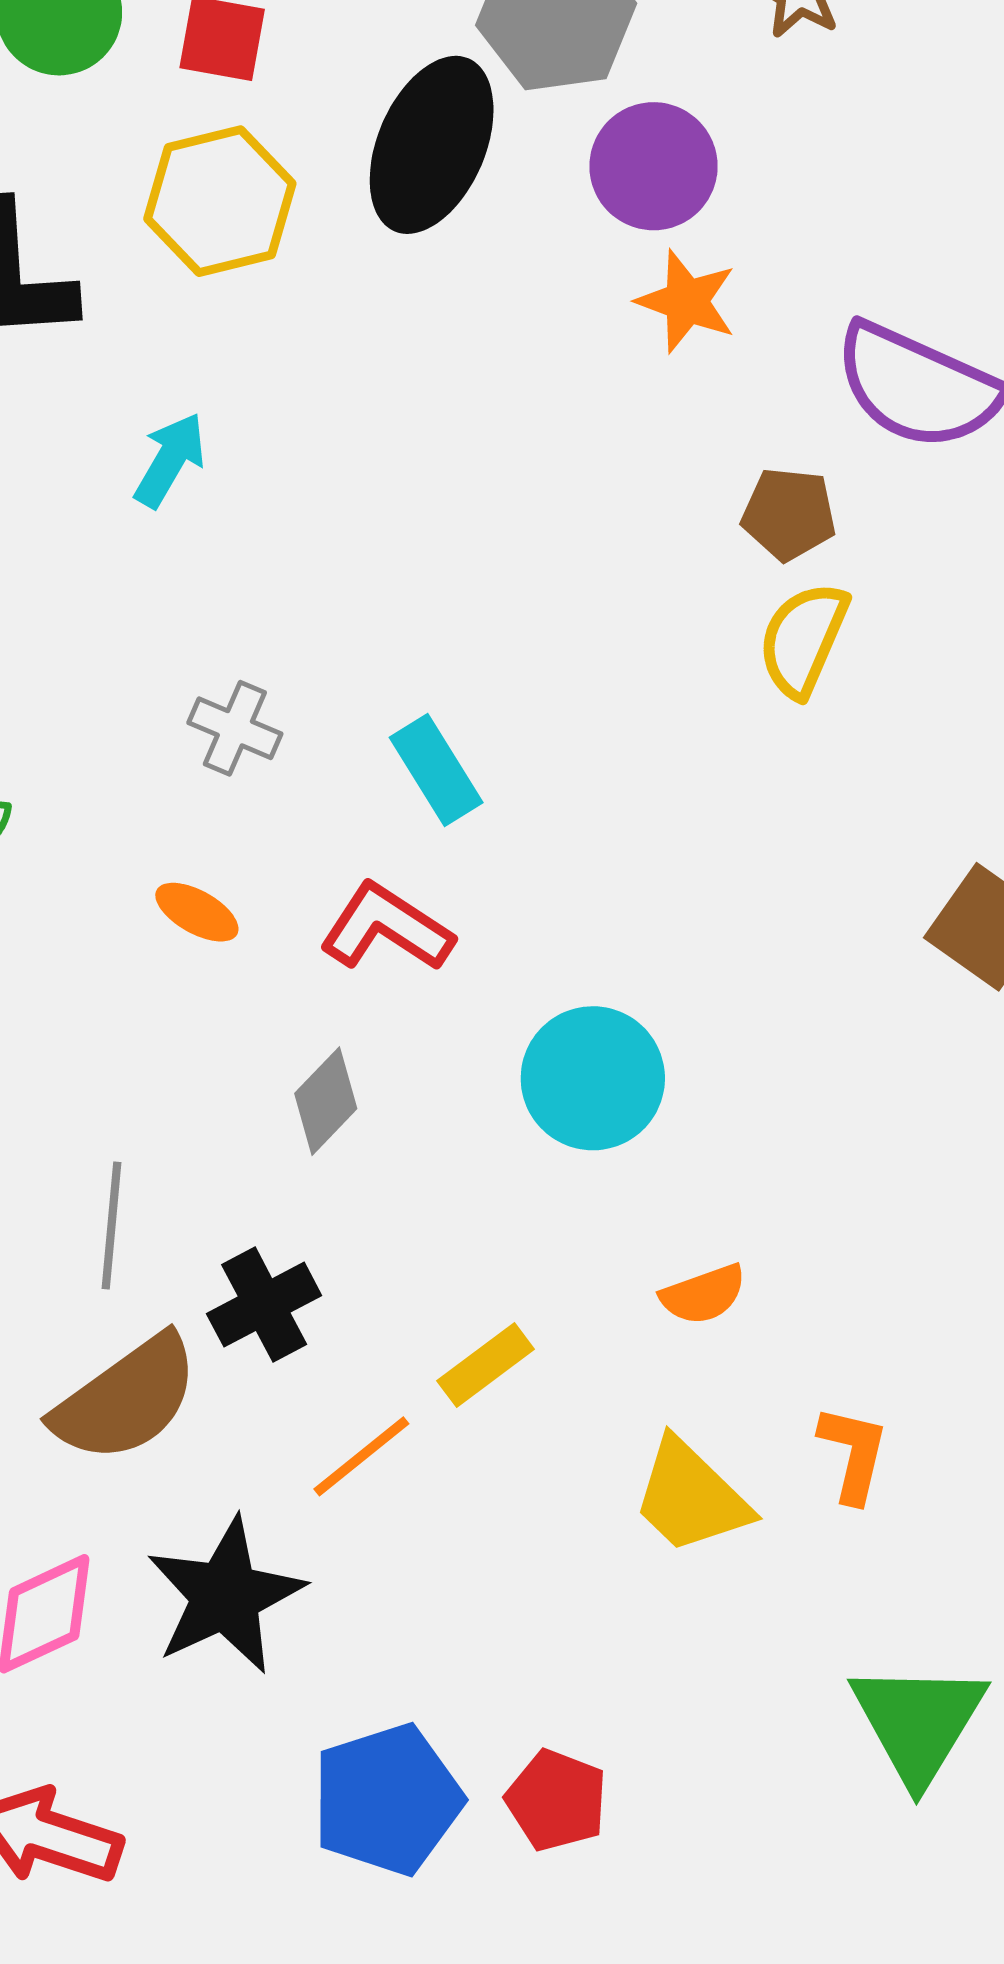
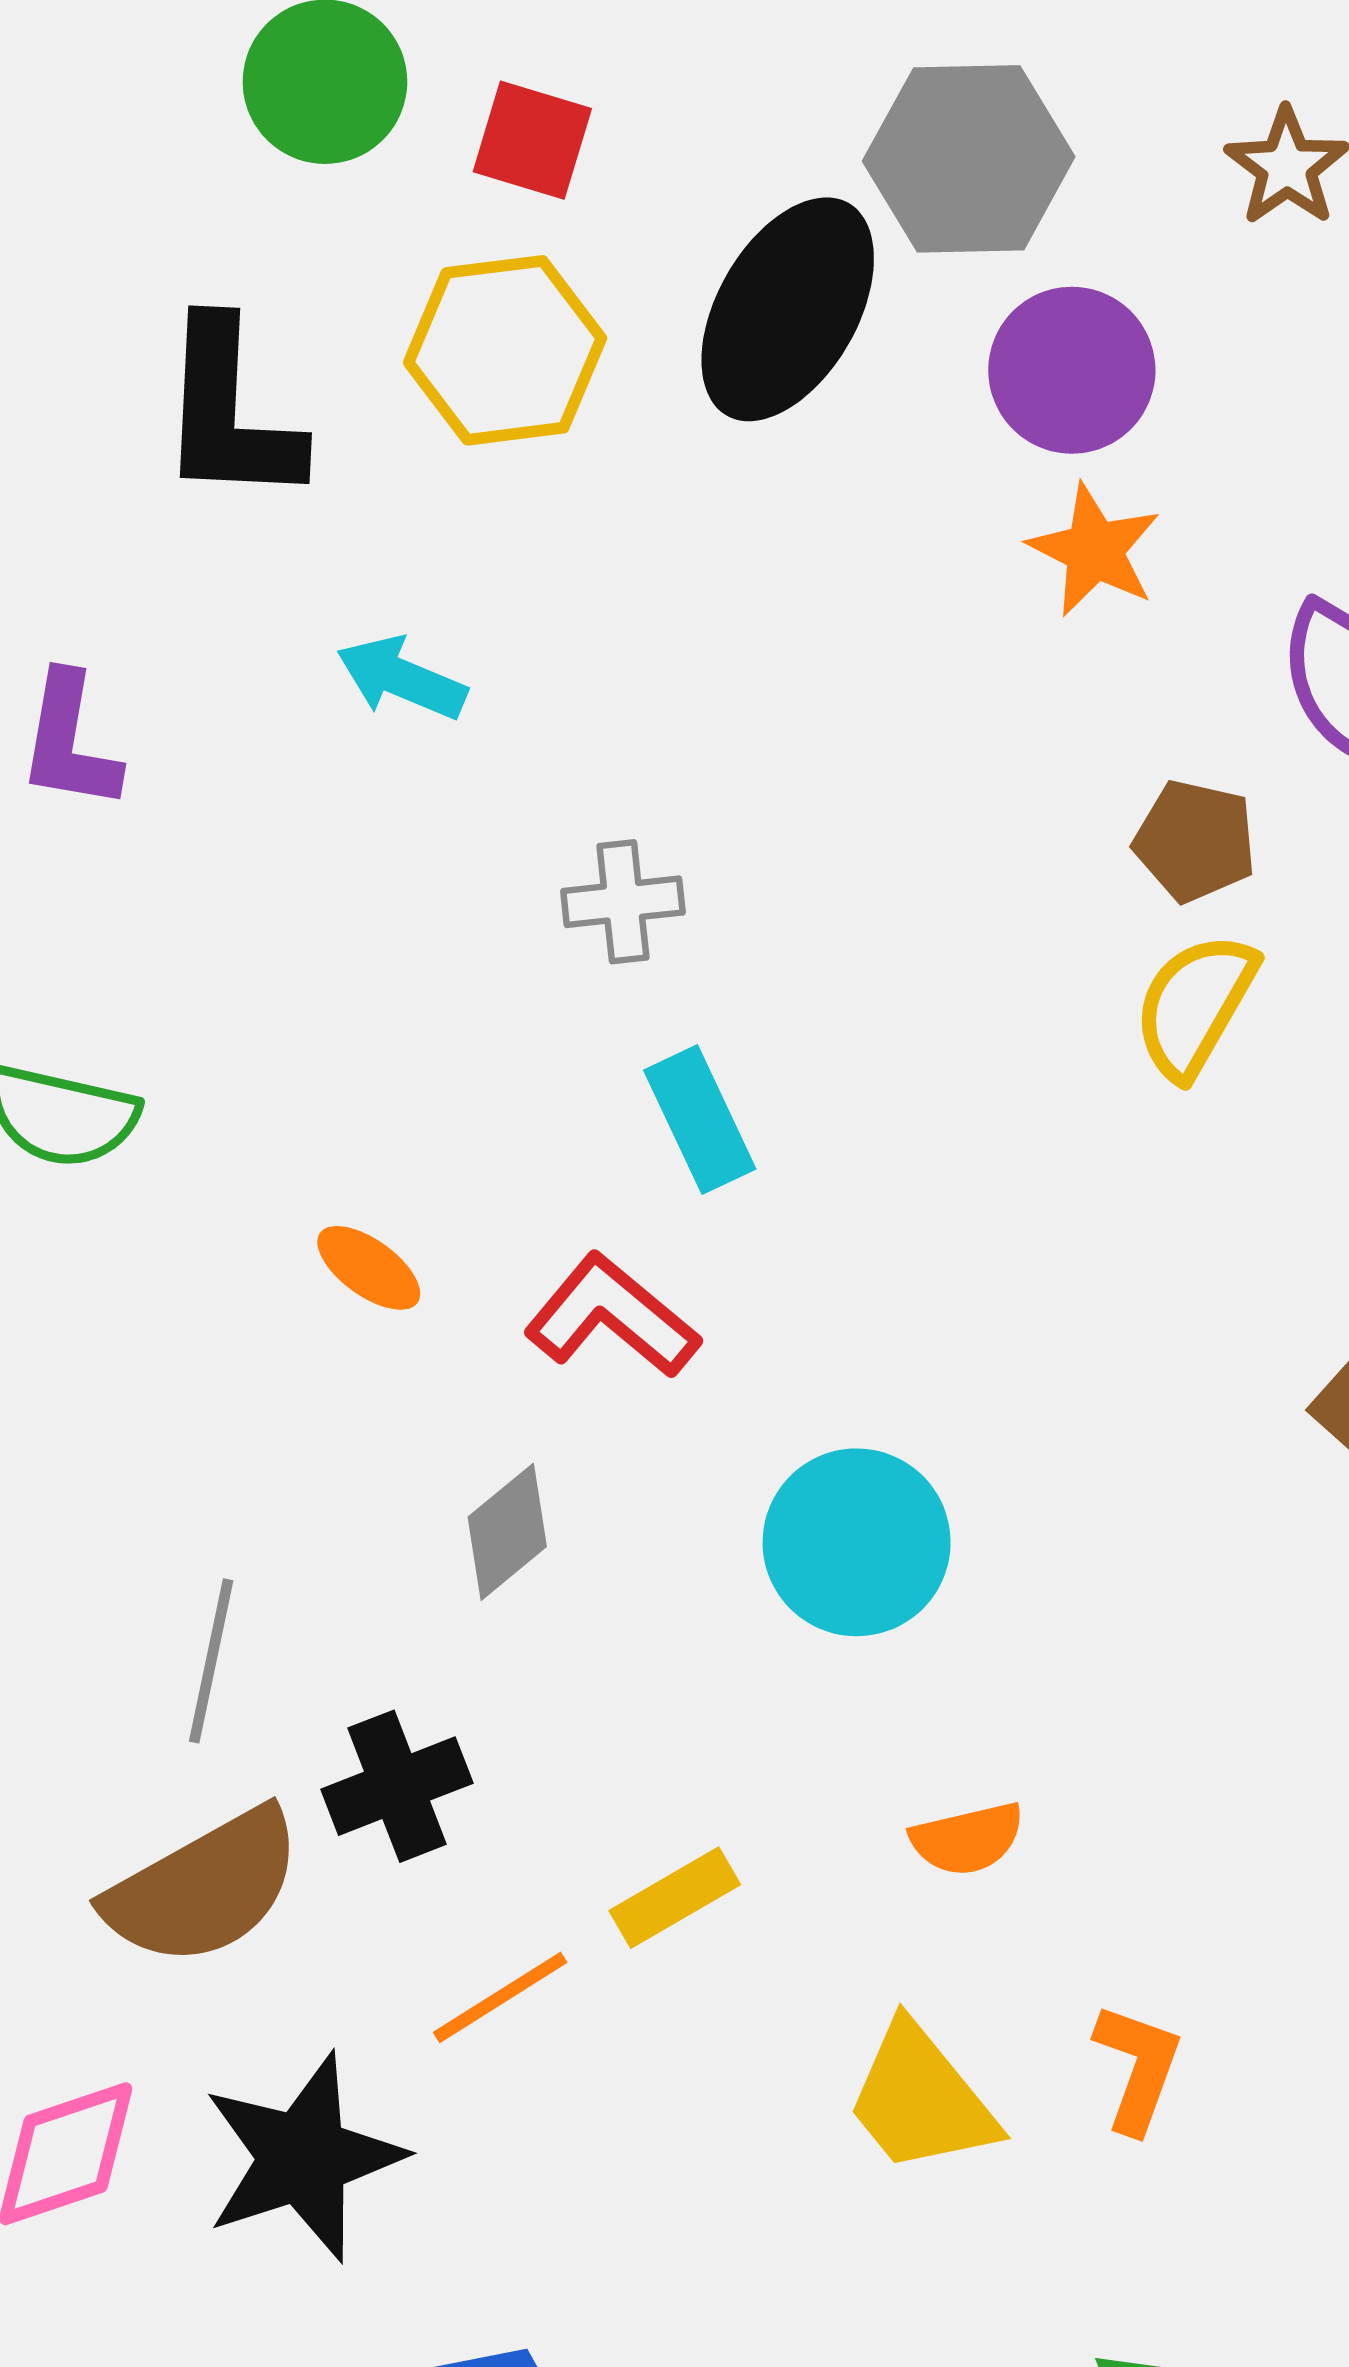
cyan arrow: (170, 460) -> (402, 678), turned -104
gray cross: (235, 728) -> (623, 902), moved, turned -36

